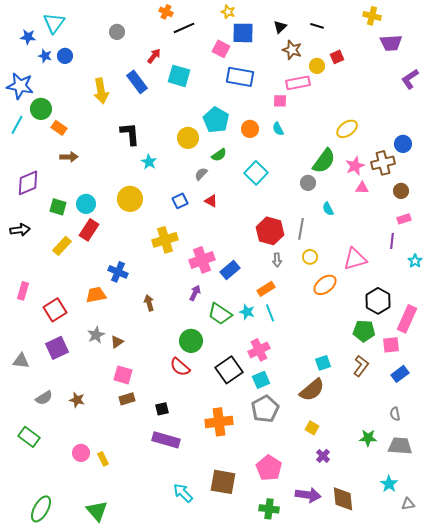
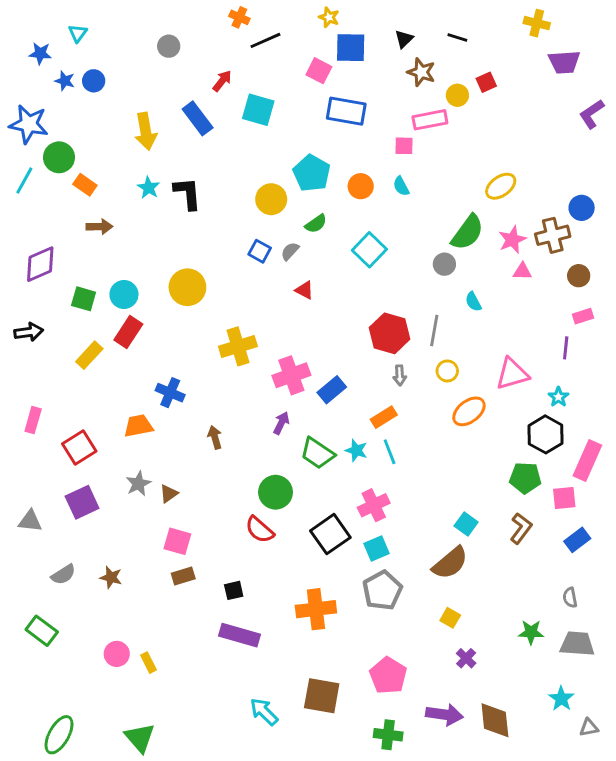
cyan triangle: (54, 23) -> (78, 33), size x0.6
cyan star: (149, 162) -> (148, 188), moved
blue square: (180, 201) -> (260, 251), moved, turned -35
cyan star: (415, 261) -> (558, 397), moved
cyan square: (323, 363) -> (466, 524), turned -35

